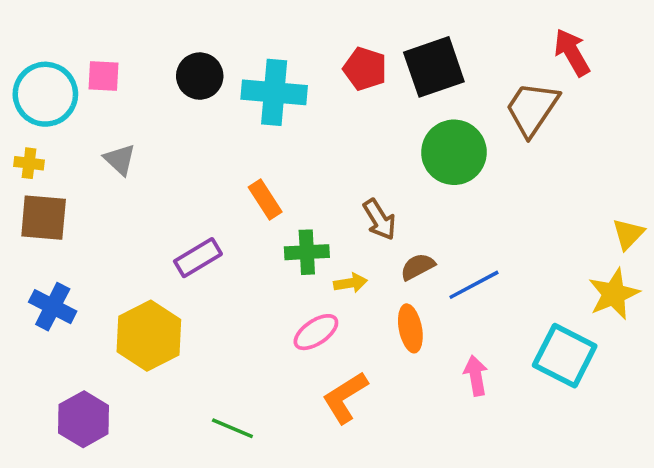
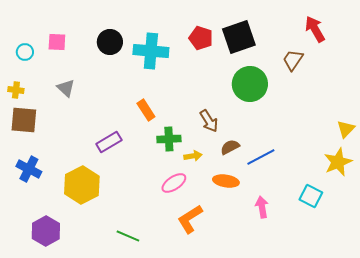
cyan circle: (45, 94) -> (25, 52), size x0.5
brown trapezoid: (532, 109) -> (293, 60), size x0.7
orange ellipse: (410, 328) -> (226, 181), turned -70
cyan square: (565, 356) -> (311, 196), size x0.7

